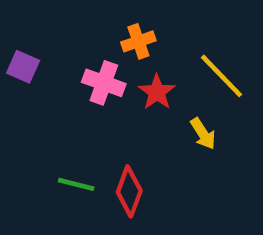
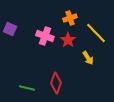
orange cross: (138, 41) -> (70, 18), moved
green line: (76, 184) -> (27, 88), moved

